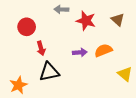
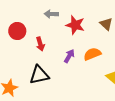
red arrow: (41, 48) -> (40, 44), moved
purple arrow: (80, 52) -> (69, 56), turned -56

